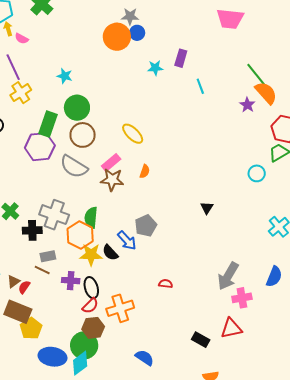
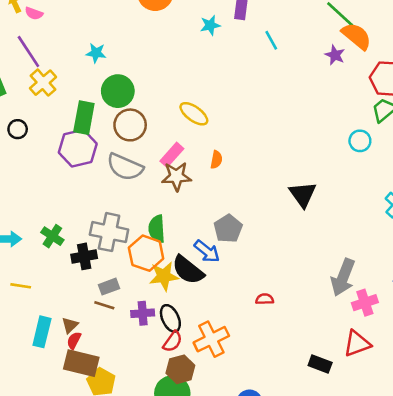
black triangle: (207, 208) -> (303, 194), size x1.6
black semicircle: (110, 253) -> (188, 270), size x1.5
red semicircle: (24, 287) -> (74, 340), moved

